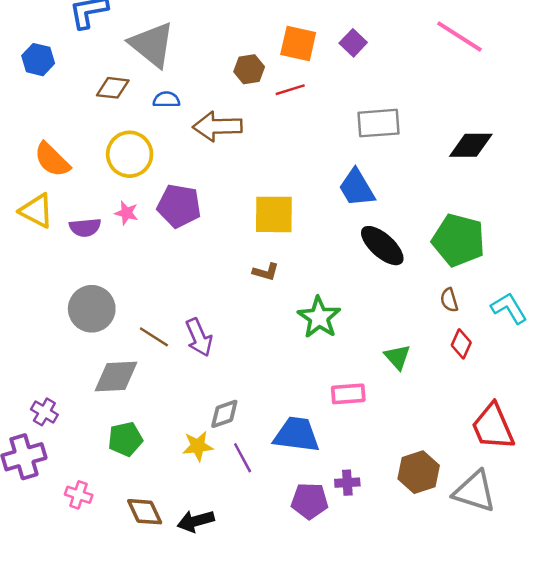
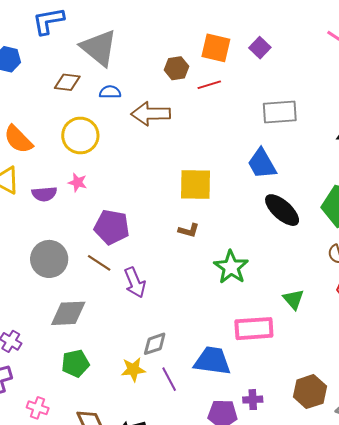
purple pentagon: (179, 206) -> (112, 227), moved
brown line: (154, 337) -> (99, 263), moved
pink rectangle: (348, 394) -> (254, 329), size x1.4

